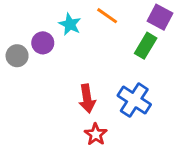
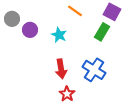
cyan star: (70, 24) -> (59, 35), moved
gray circle: (17, 56) -> (12, 19), moved

